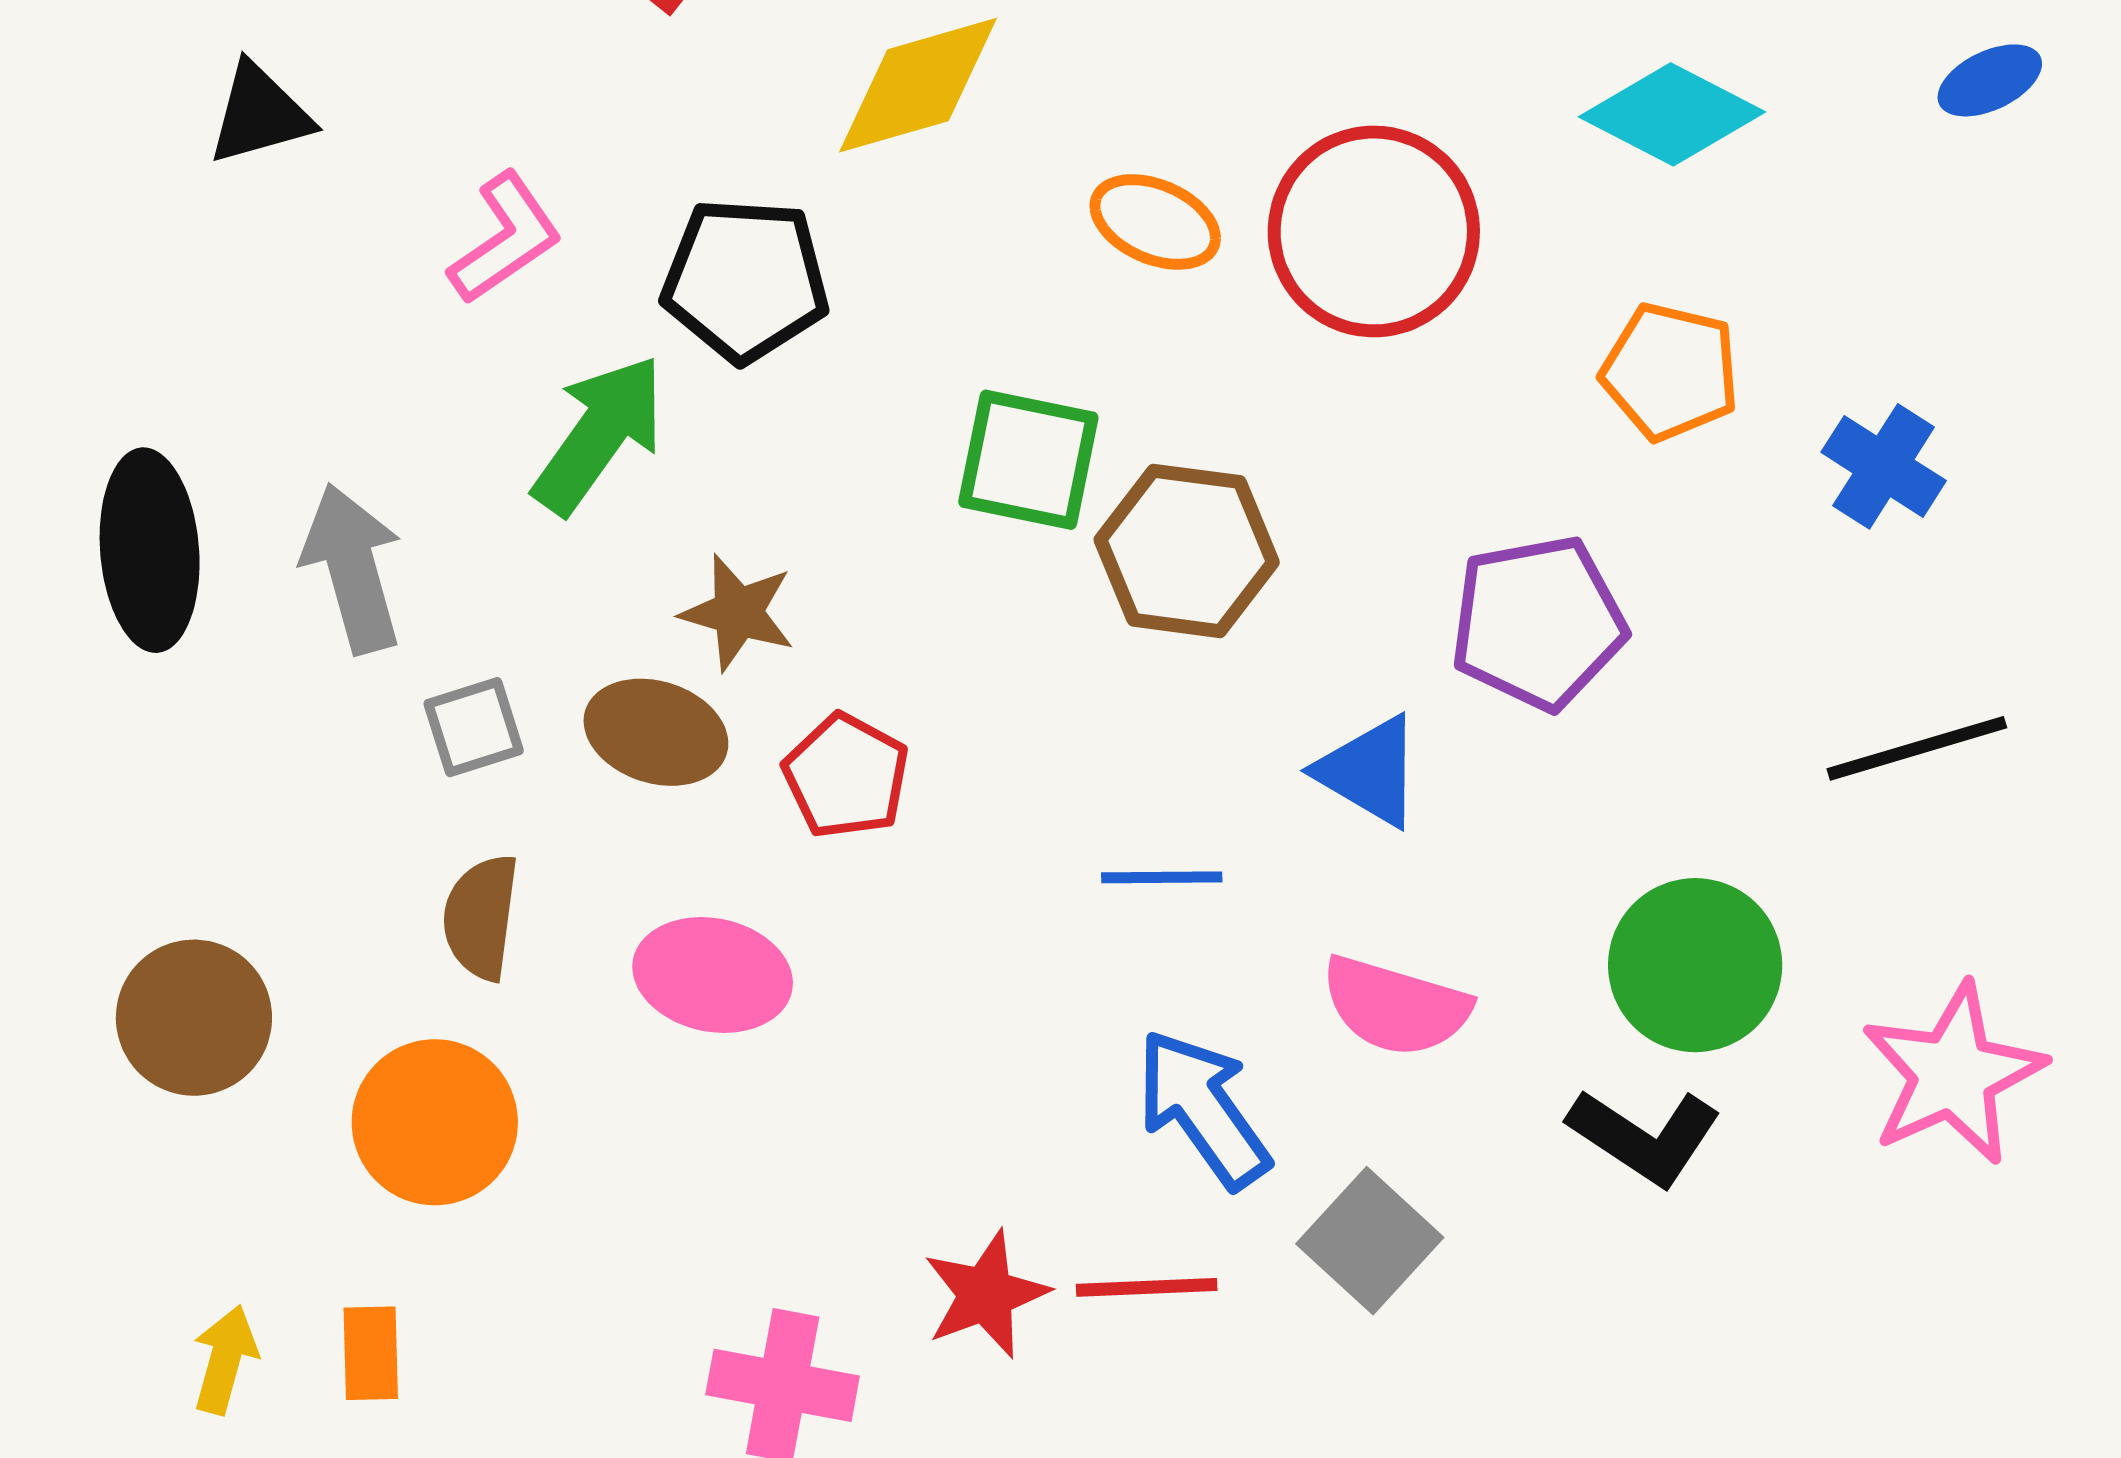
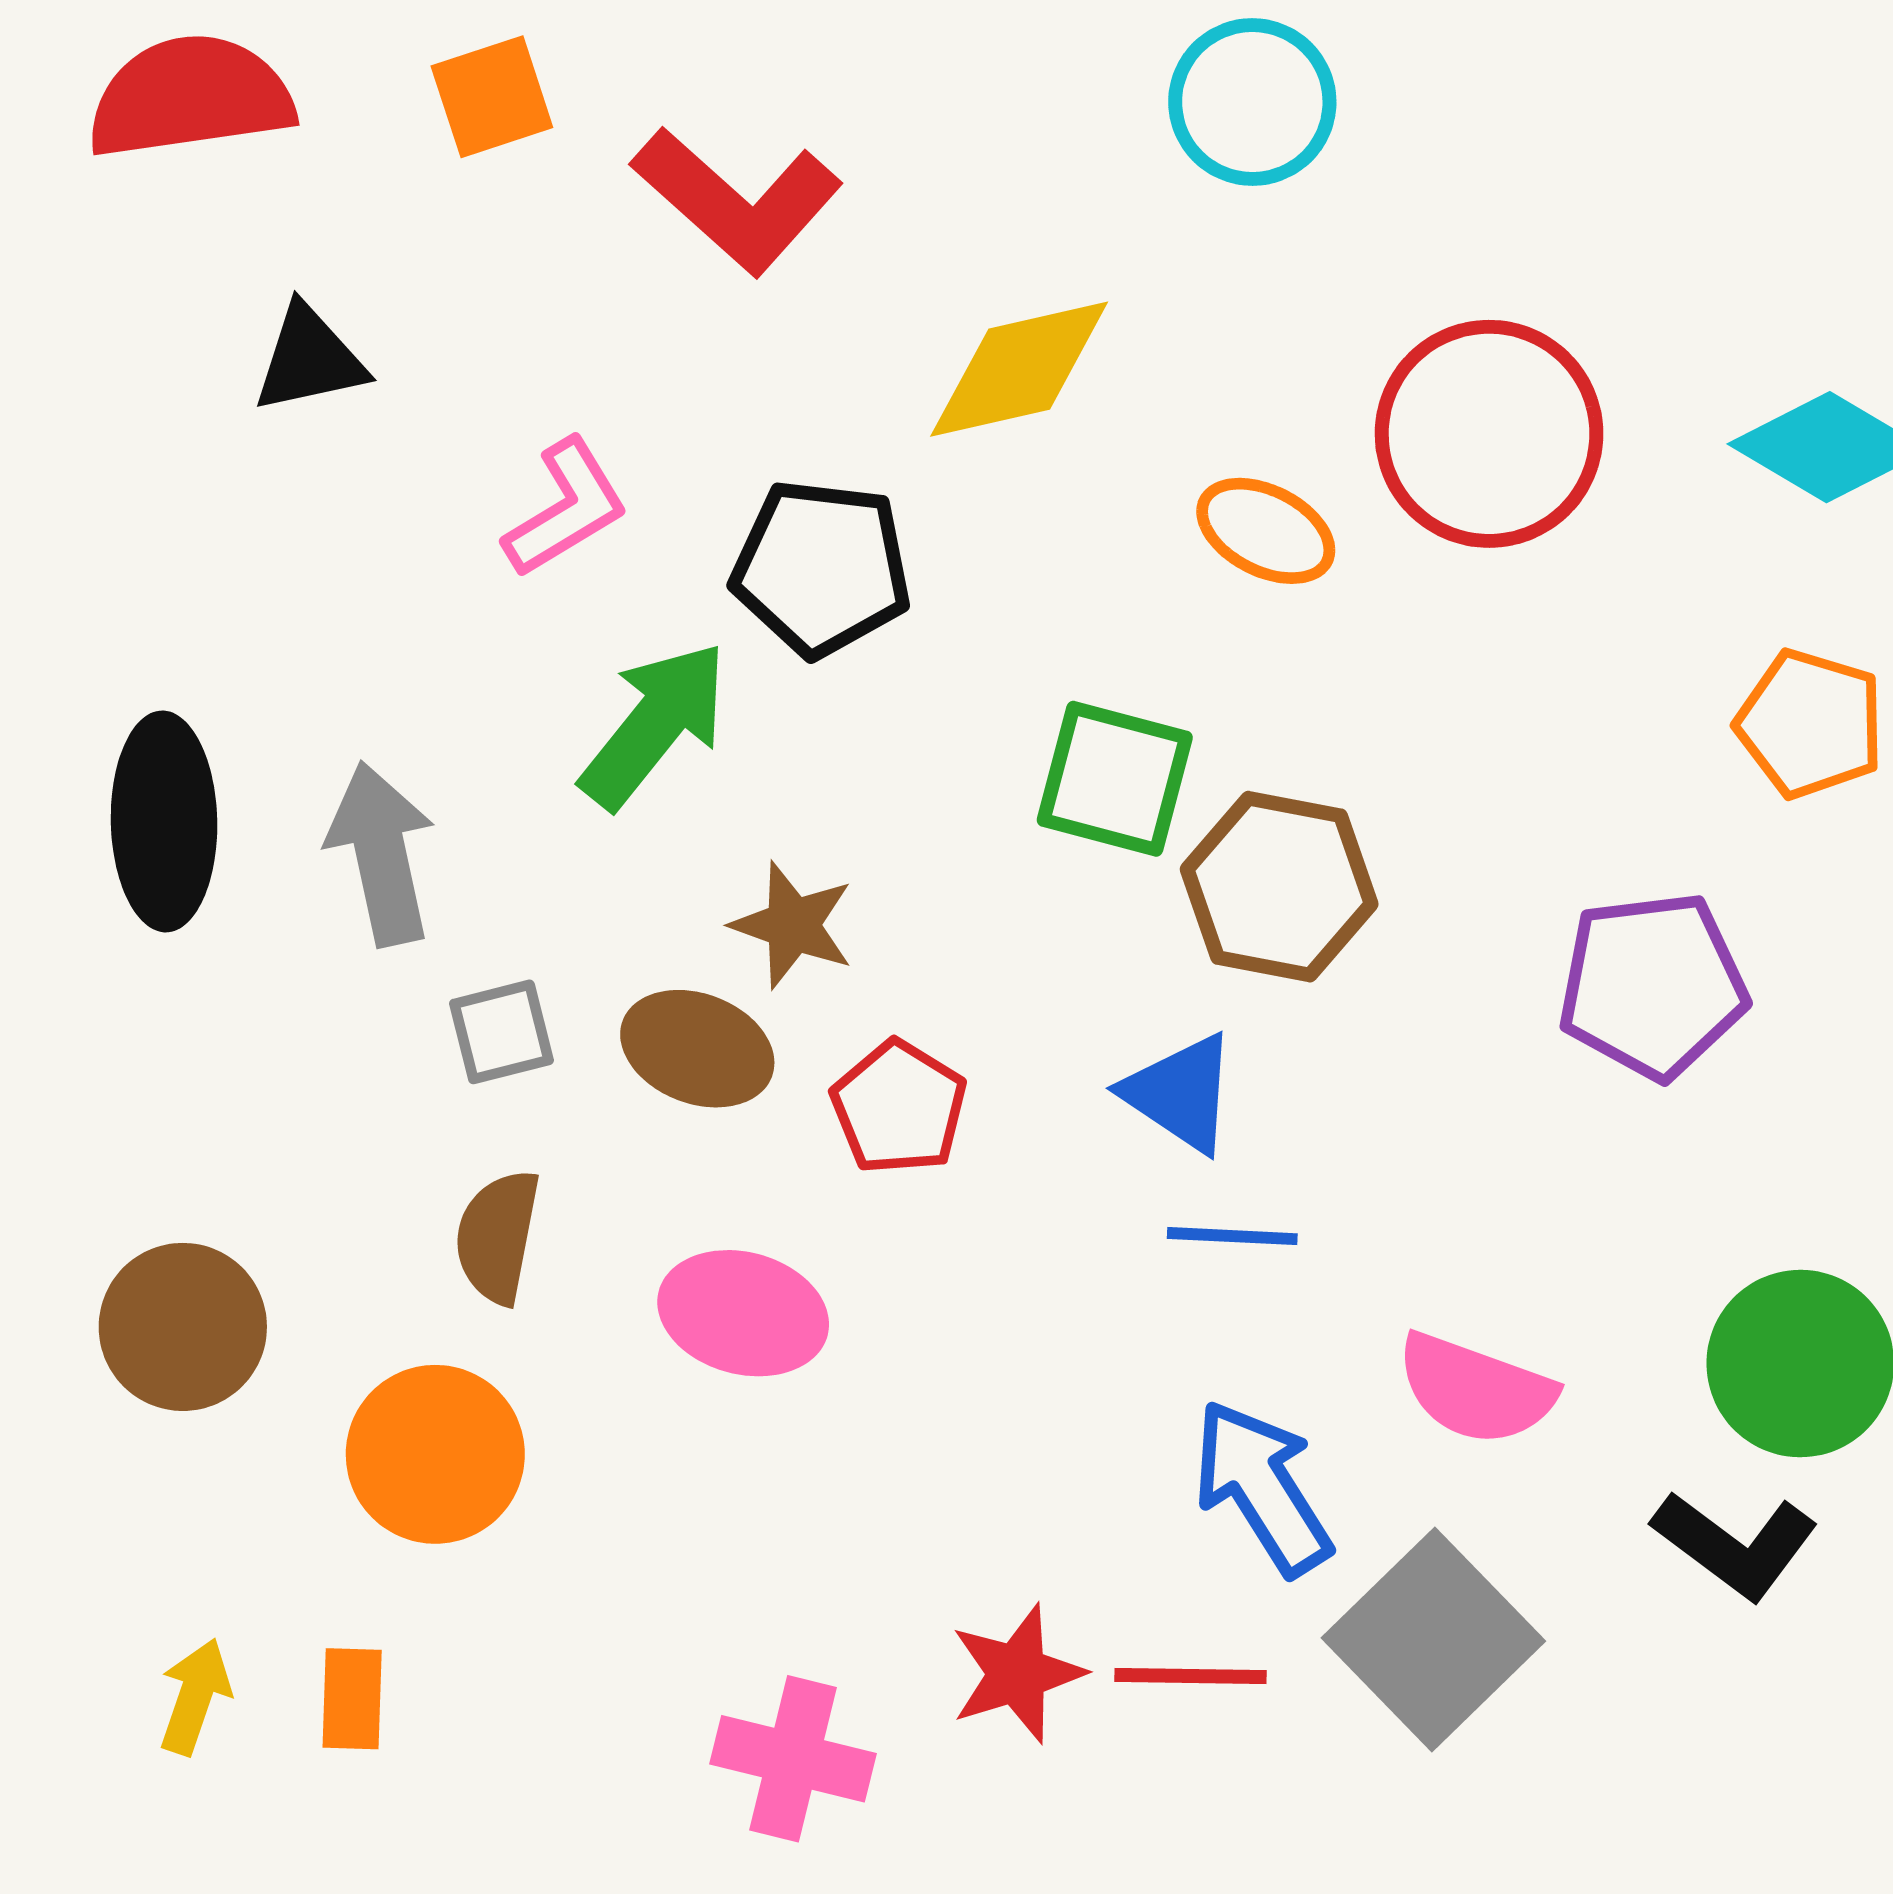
red circle: (1374, 231) -> (1489, 434), moved
blue triangle: (1369, 771) -> (1180, 1093), moved
gray square: (1370, 1241) -> (1433, 1640), size x1.4

